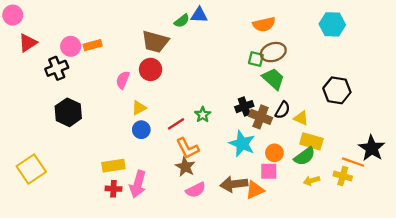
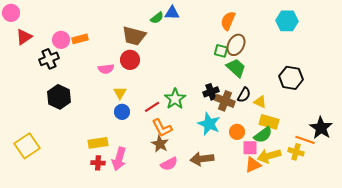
orange semicircle: (264, 24) -> (228, 21), turned 126
brown ellipse: (273, 52) -> (236, 45), turned -45
pink semicircle: (123, 80) -> (106, 69), turned -119
yellow triangle: (139, 108) -> (120, 93), turned -32
green star: (203, 115) -> (175, 99), size x1.5
pink square: (269, 171) -> (250, 148), moved
yellow arrow: (311, 181) -> (269, 156), size x1.6
orange triangle: (255, 190) -> (253, 165), moved

